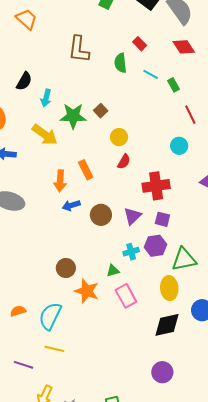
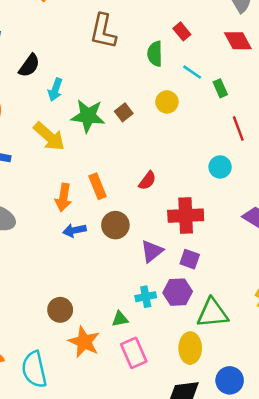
yellow circle: (119, 137) -> (167, 102), moved
brown circle: (101, 215) -> (115, 225), moved
cyan semicircle: (50, 316) -> (34, 369), turned -44

